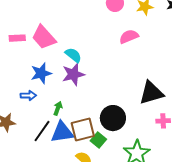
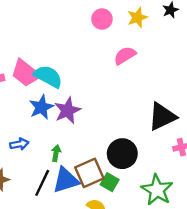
cyan semicircle: (73, 55) -> (48, 76), moved, size x1.4
blue star: (41, 73) -> (41, 107), moved

